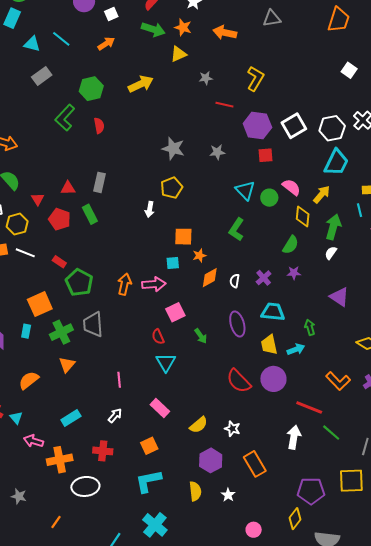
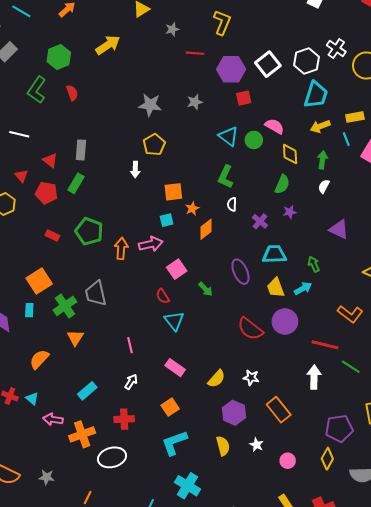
red triangle: (68, 188) -> (50, 160), turned 49
yellow arrow: (322, 194) -> (320, 126), moved, turned -144
green rectangle: (90, 214) -> (76, 183), turned 66
green arrow: (333, 227) -> (322, 160), size x0.7
white line: (25, 253) -> (19, 134), moved
white semicircle: (235, 281) -> (232, 204), moved
green pentagon: (79, 282) -> (89, 231), moved
pink circle: (254, 530) -> (288, 461), moved

